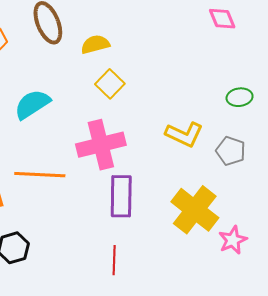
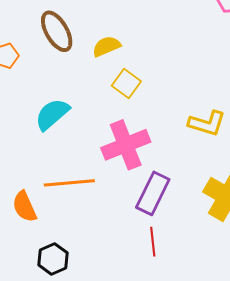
purple rectangle: (121, 196) -> (153, 193), turned 33
red line: (114, 260) -> (153, 242), moved

